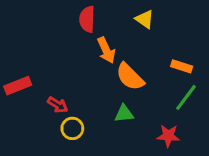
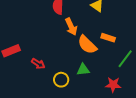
orange rectangle: (182, 66) -> (108, 38), moved
yellow circle: (72, 128) -> (61, 80), moved

